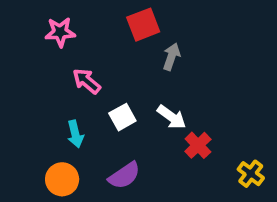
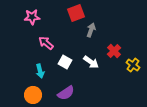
white square: (122, 117) -> (65, 62), turned -32
red cross: (198, 145) -> (114, 51), moved
yellow cross: (251, 174) -> (133, 65), moved

